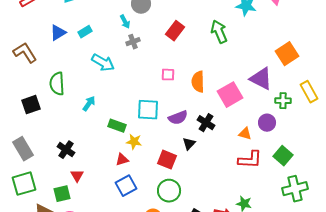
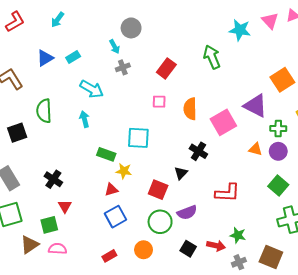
red rectangle: (175, 31) -> (166, 68), moved
cyan arrow: (89, 104) -> (84, 119), moved, turned -49
purple semicircle: (178, 118) -> (187, 212), moved
purple circle: (267, 123) -> (278, 151), moved
orange triangle: (245, 134) -> (255, 149), moved
red L-shape: (250, 160) -> (227, 193), moved

